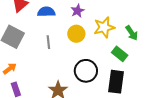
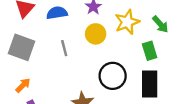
green rectangle: (120, 54) -> (150, 51), turned 42

